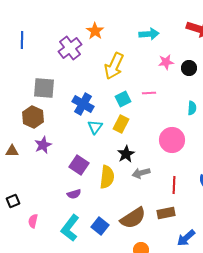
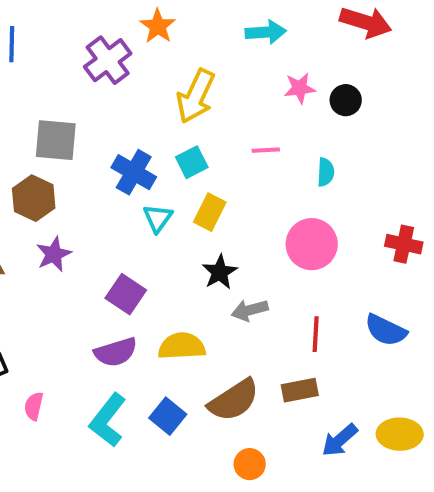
cyan square: (123, 99) -> (192, 162), moved
cyan semicircle: (192, 108) -> (326, 172), moved
yellow semicircle: (107, 177) -> (182, 346), moved, turned -100
purple semicircle: (74, 194) -> (116, 352), size x1.5

